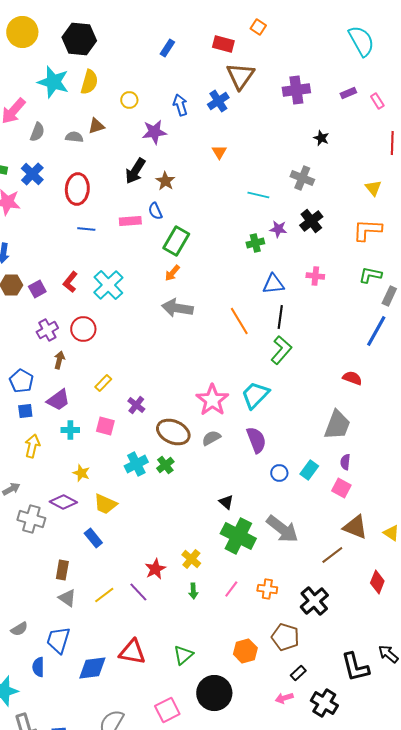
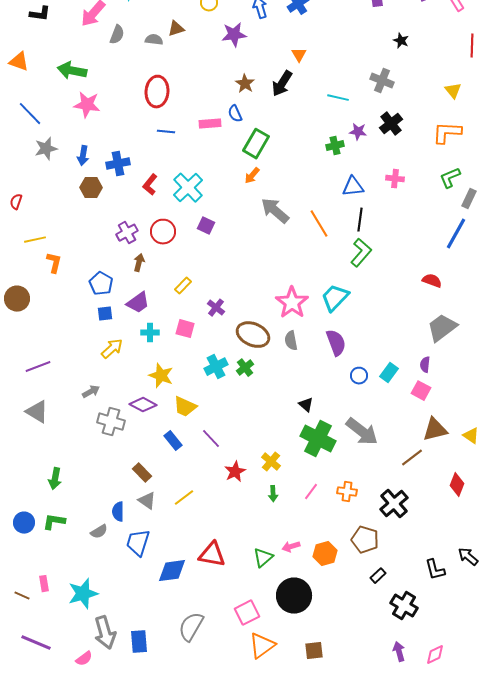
black arrow: (135, 171) -> (282, 84), moved
blue cross: (32, 174) -> (118, 164), moved, turned 35
green L-shape: (370, 275) -> (450, 178), turned -35
purple square: (37, 289) -> (206, 226), moved, turned -36
gray arrow: (177, 308) -> (275, 211), moved, turned 32
gray trapezoid: (337, 425) -> (442, 328), moved, turned -148
gray semicircle: (211, 438) -> (291, 341), turned -72
yellow arrow: (32, 446) -> (112, 349), turned 35
yellow star: (81, 473) -> (161, 376), size x1.4
brown triangle: (355, 527) -> (435, 430), turned -36
brown rectangle: (62, 570) -> (142, 473), turned -54
purple line: (138, 592) -> (211, 439), moved
blue semicircle: (38, 667) -> (118, 512), moved
black L-shape: (355, 667) -> (435, 570), size x0.7
pink arrow: (284, 698) -> (291, 547), moved

